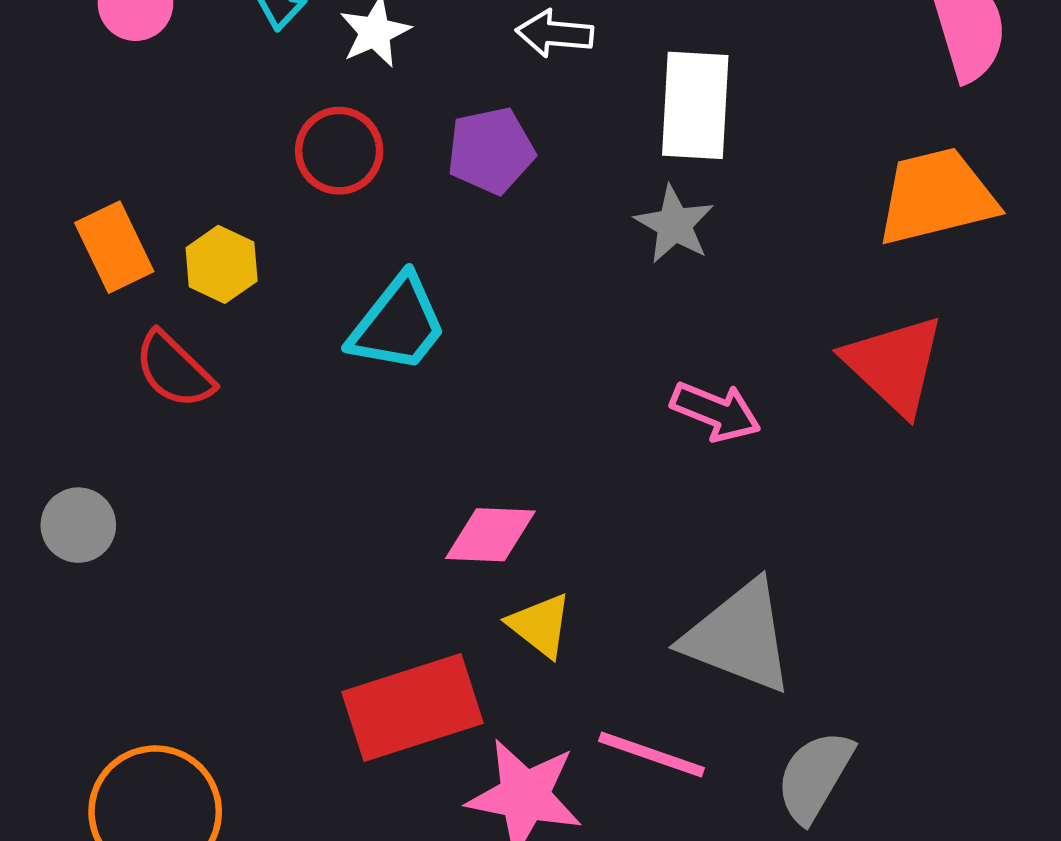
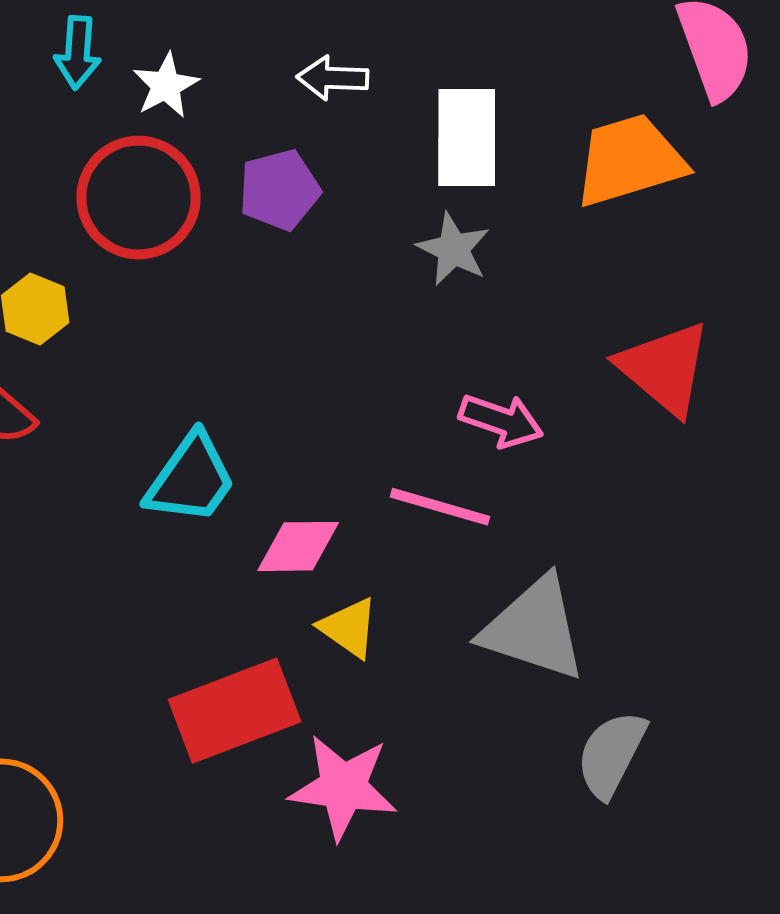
red circle: (339, 151) -> (139, 198), size x1.5
orange trapezoid: (937, 197) -> (630, 160), moved
cyan trapezoid: (398, 324) -> (191, 479), moved
pink line: (651, 755) -> (440, 507), moved

